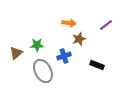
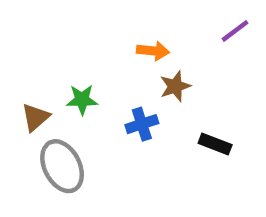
purple line: (106, 25) -> (235, 31), moved
gray ellipse: (43, 71) -> (62, 166), moved

